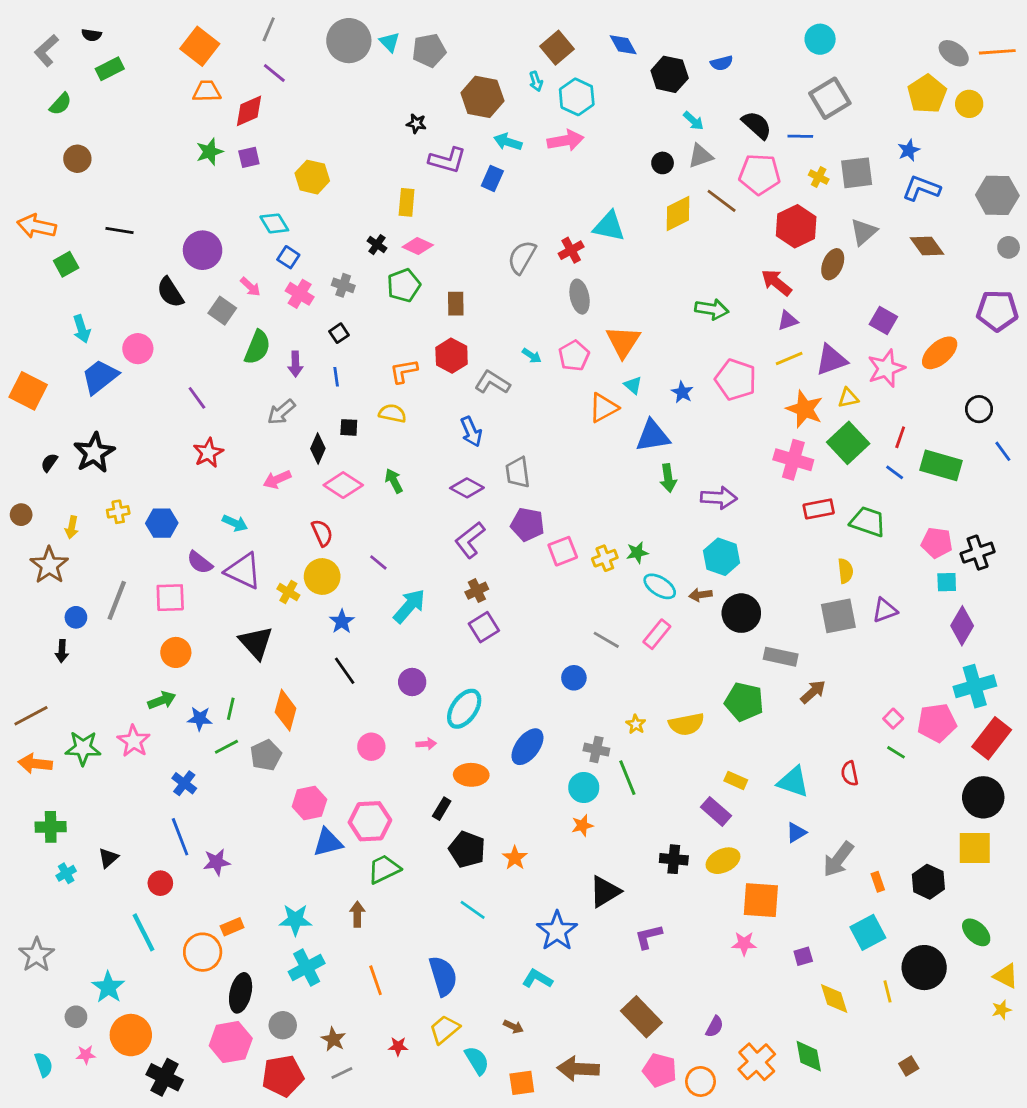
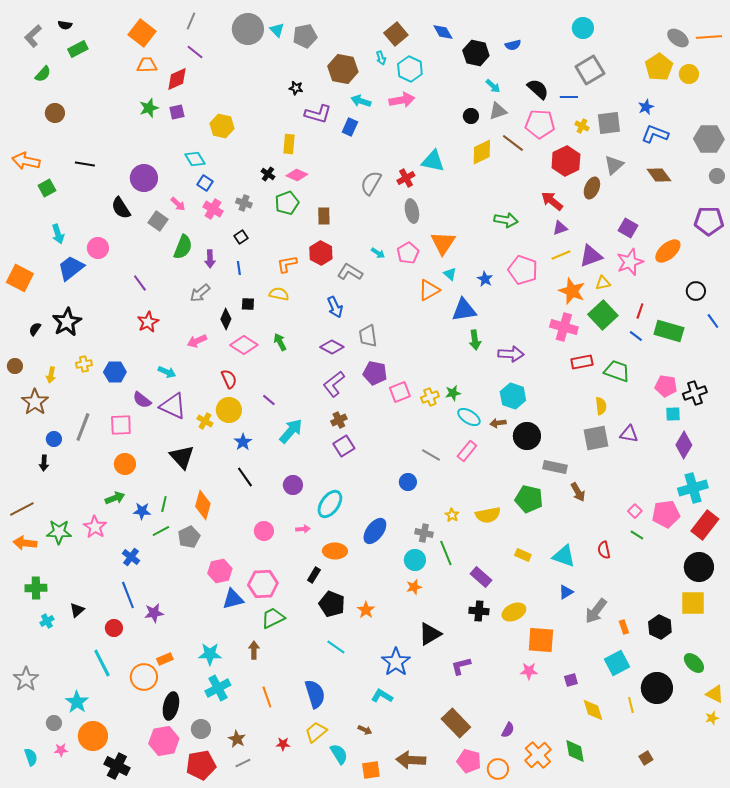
purple triangle: (885, 610) -> (629, 434), turned 30
brown arrow: (813, 692) -> (578, 492), turned 102
purple rectangle: (716, 811) -> (481, 577), moved

